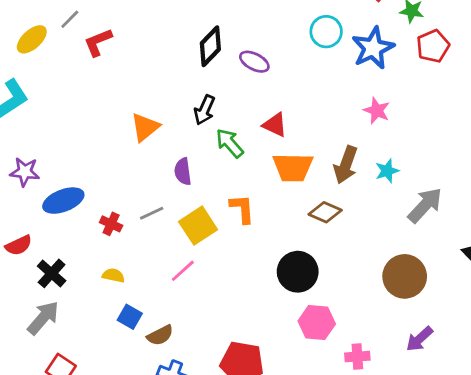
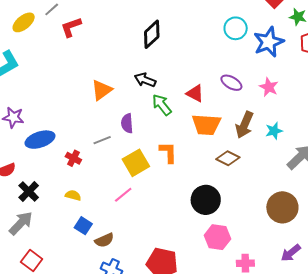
purple ellipse: (254, 62) -> (231, 83), moved
black arrow: (204, 110) -> (145, 80), turned 85
gray line: (152, 213) -> (102, 140), moved

